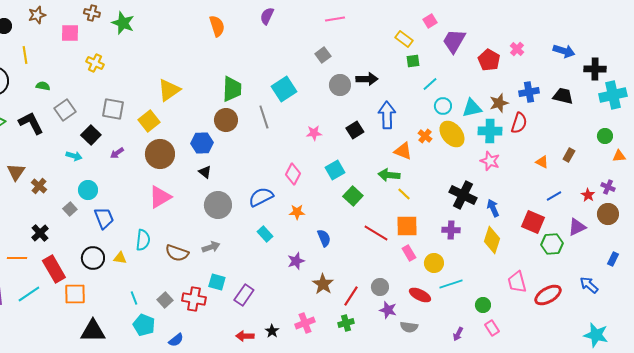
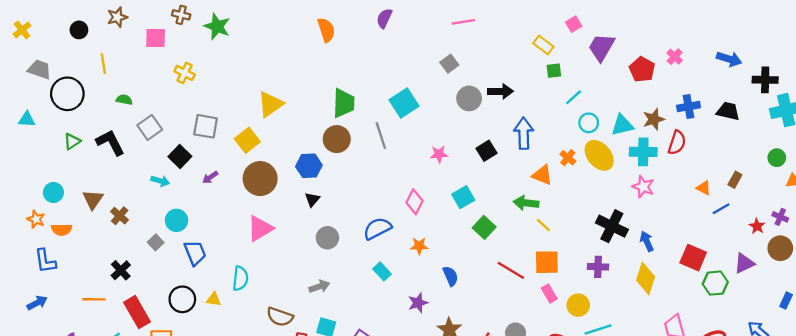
black triangle: (205, 172) -> (312, 199), turned 32
blue line: (554, 196) -> (721, 209), moved
gray circle: (218, 205) -> (327, 238), size x0.7
brown semicircle: (177, 253) -> (280, 317), moved

